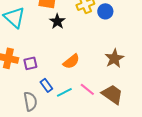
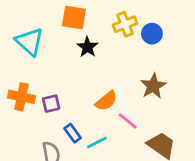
brown star: (114, 58) -> (153, 86), moved
pink line: (87, 89) -> (128, 121), moved

